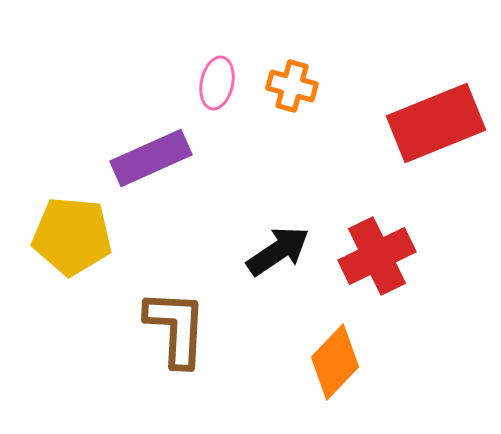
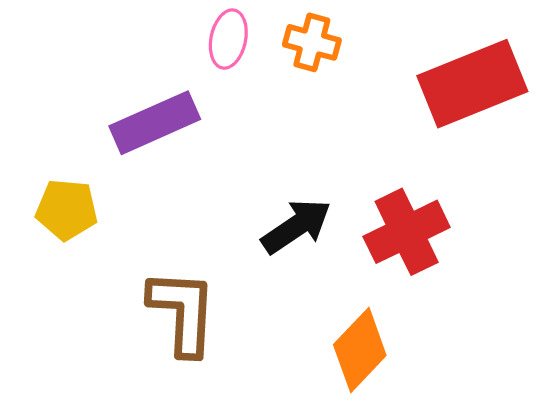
yellow pentagon: (72, 236) -> (67, 210), size x0.7

